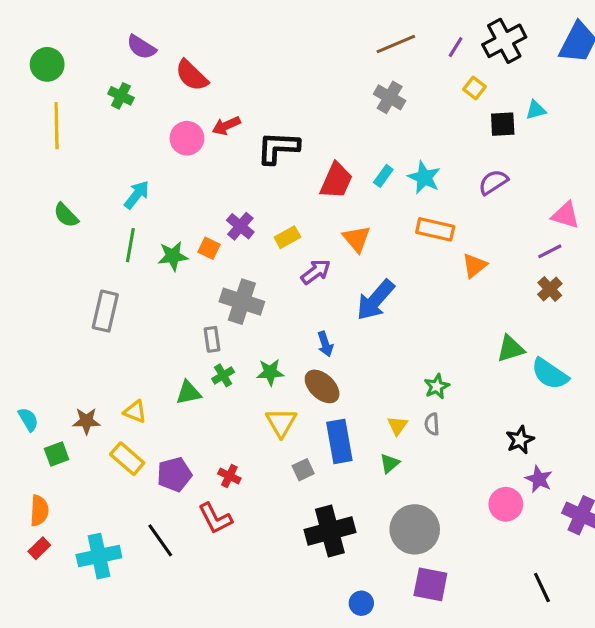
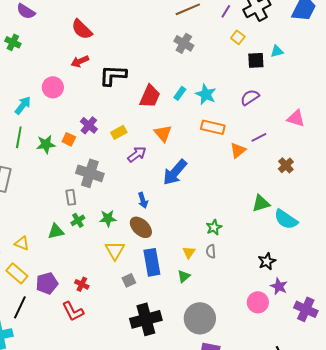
red semicircle: (192, 75) -> (82, 29), moved
pink circle: (187, 138) -> (53, 87), moved
purple line: (550, 251) -> (259, 137), moved
black line: (160, 540) -> (20, 307), moved, turned 60

